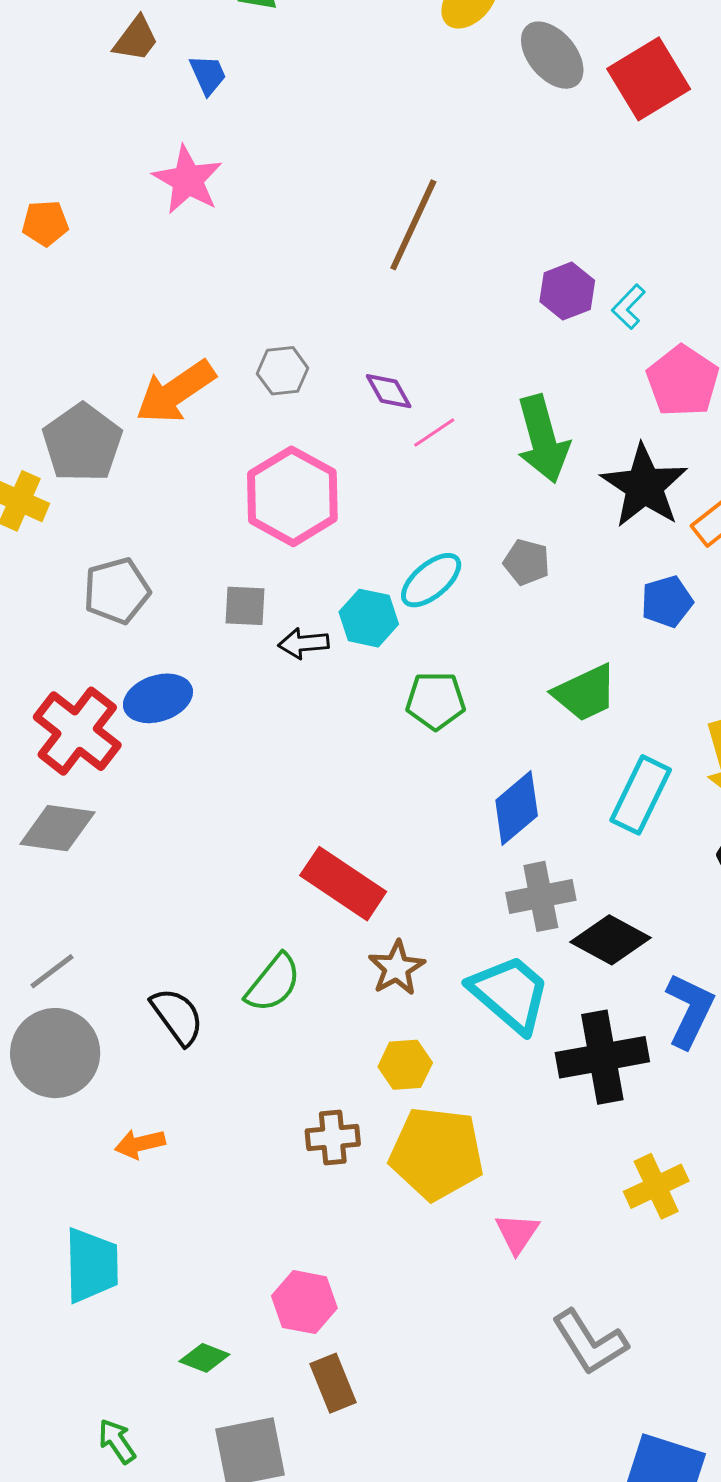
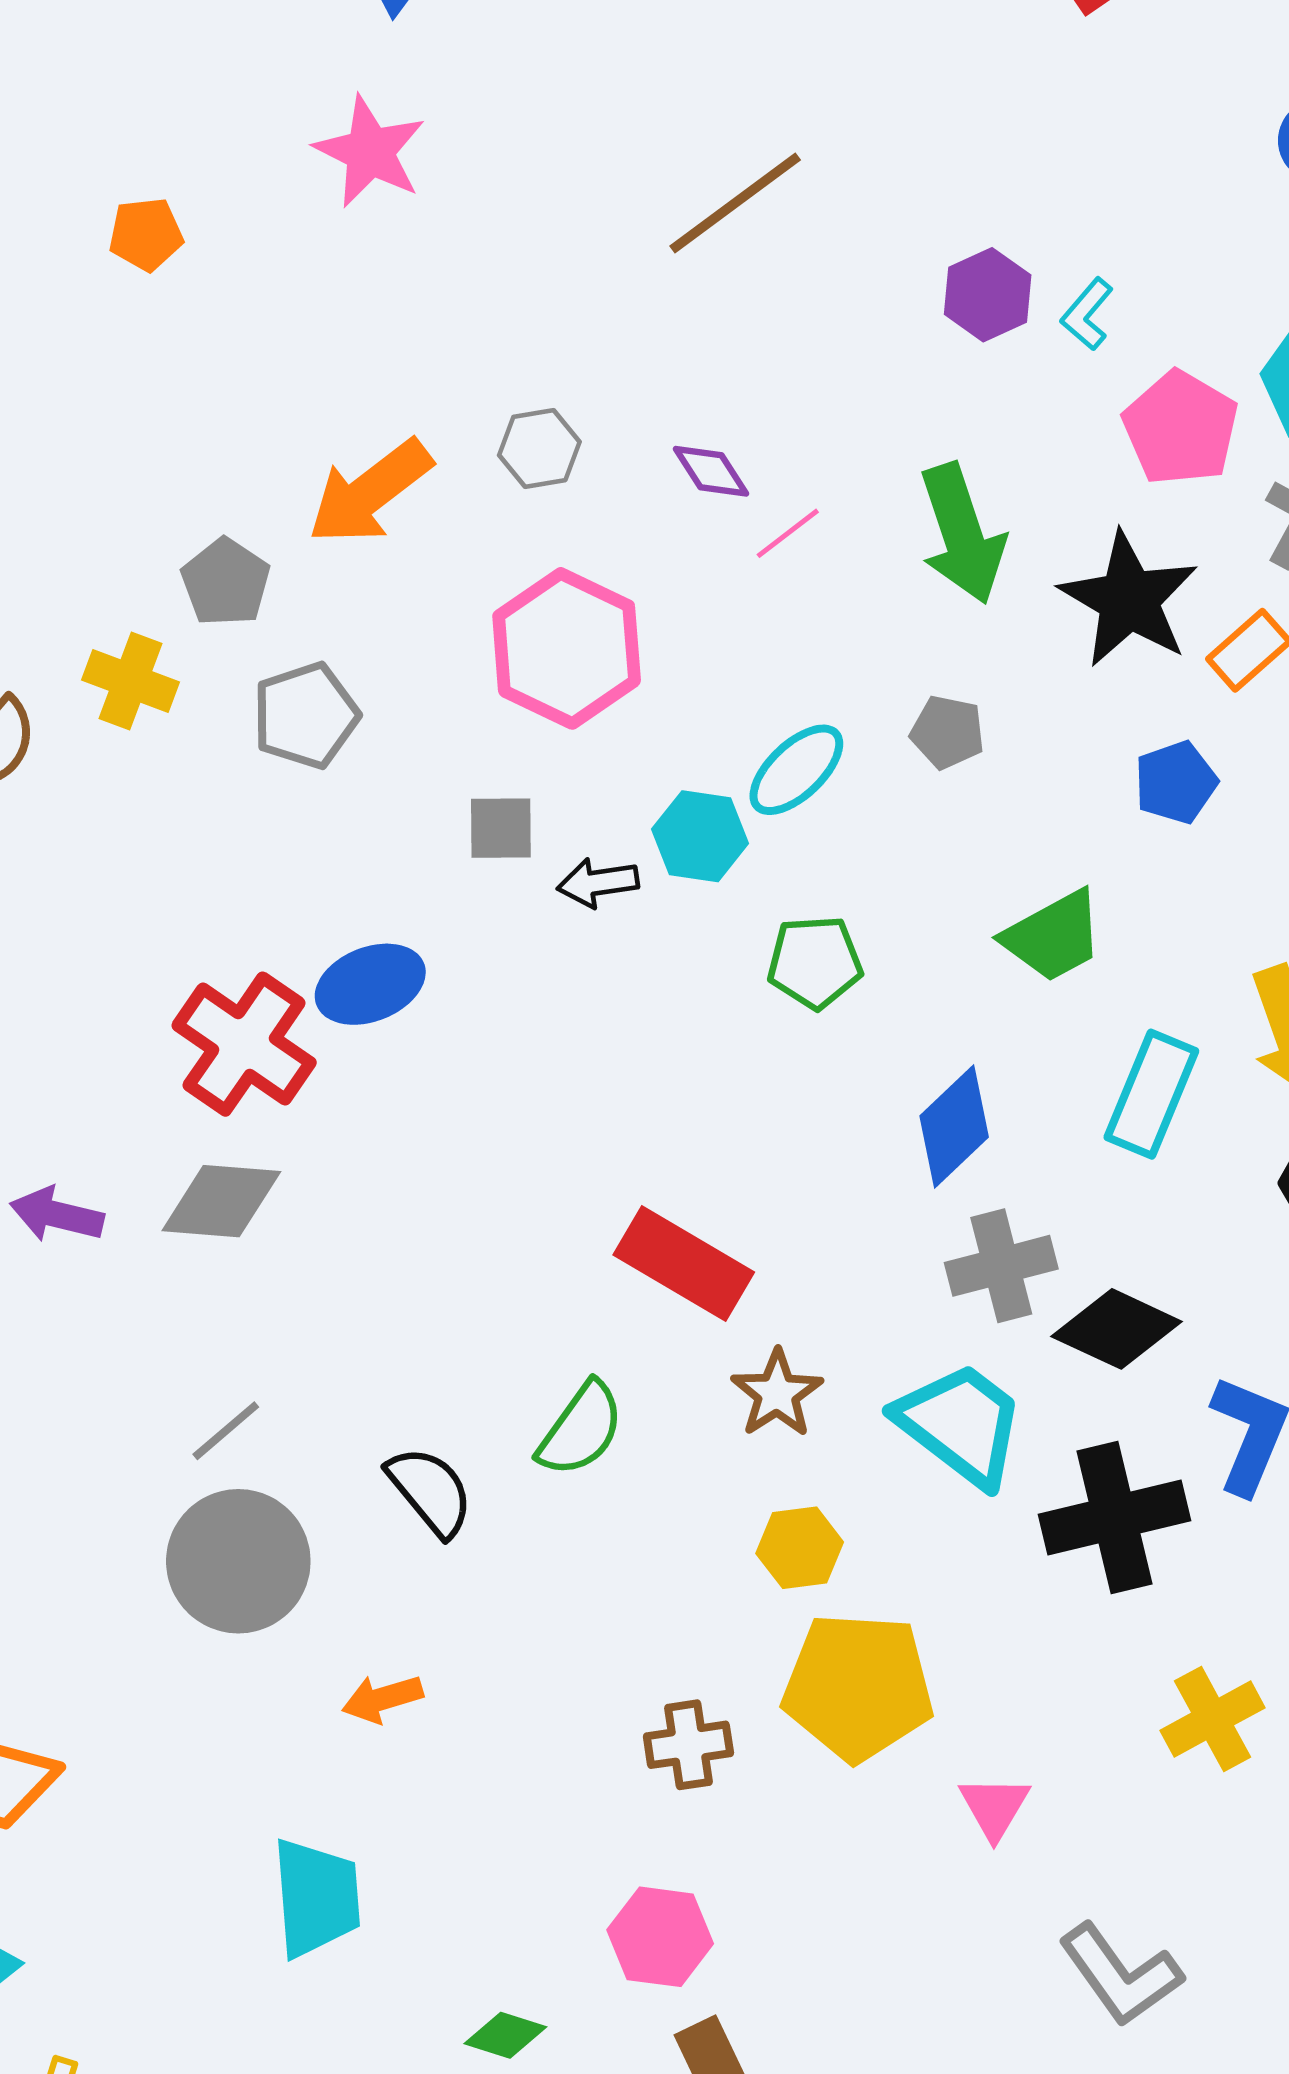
brown line: (413, 225) -> (735, 203), turned 32
gray pentagon: (82, 443) -> (226, 582), size x0.7
gray pentagon: (117, 591) -> (306, 715), moved
brown cross: (333, 1138) -> (688, 1745), moved

